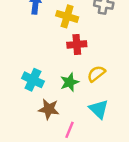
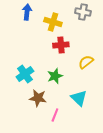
yellow semicircle: (96, 74) -> (86, 62), moved
cyan cross: (33, 80) -> (25, 74), turned 30

